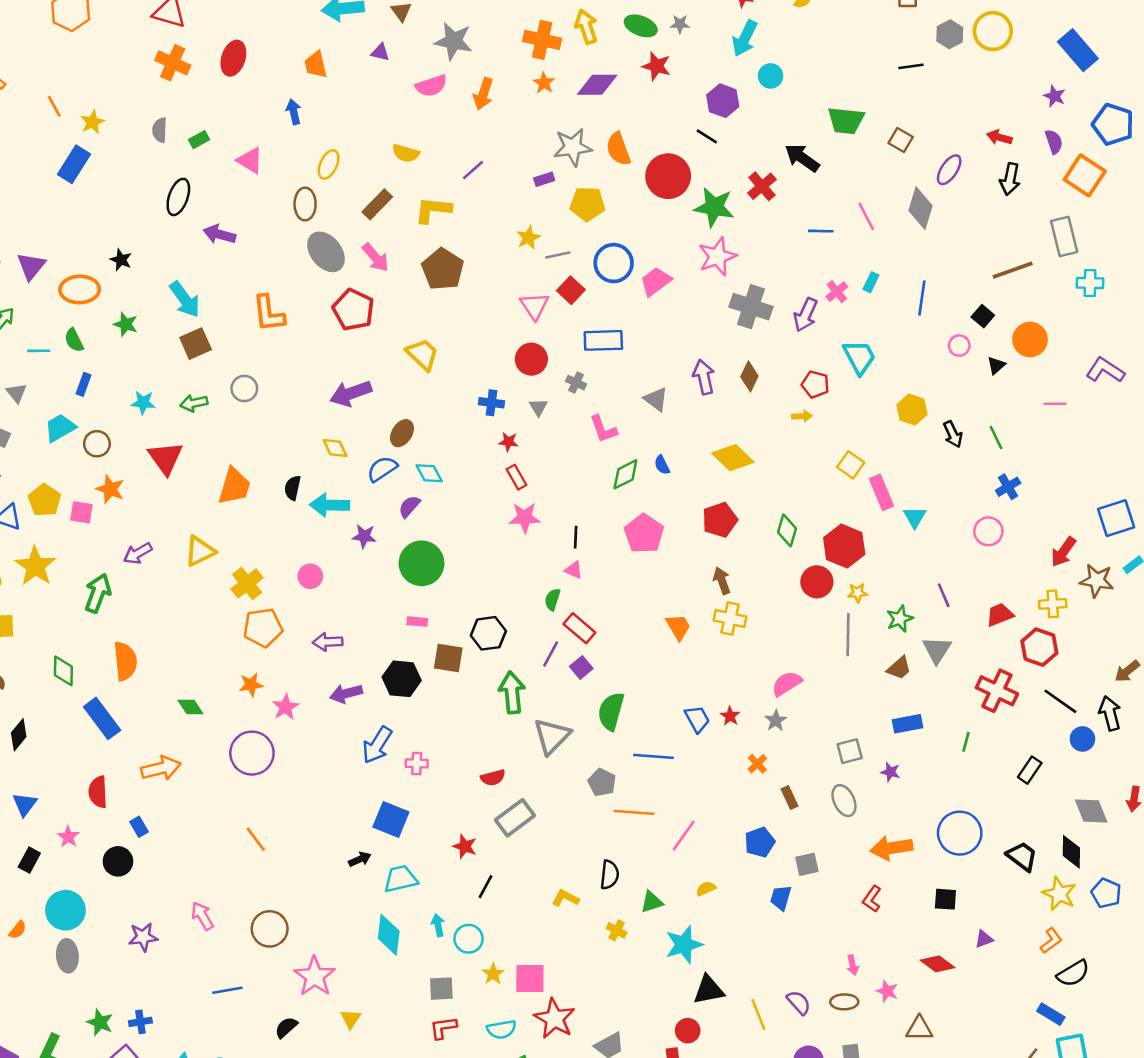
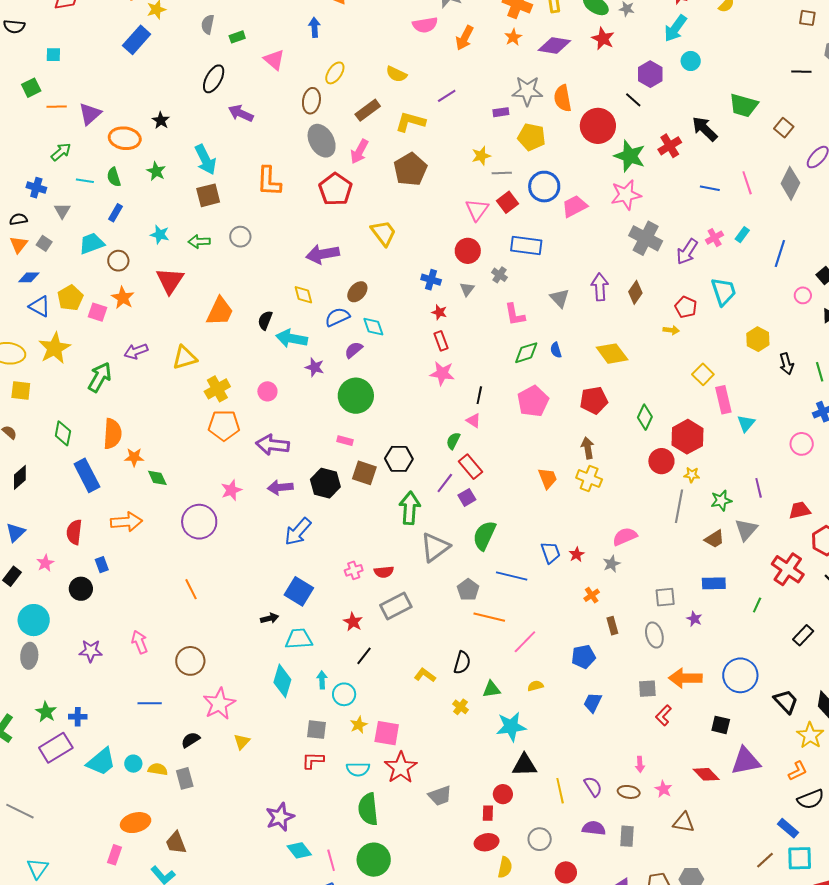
pink arrow: (375, 257) -> (359, 151), turned 60
purple arrow: (328, 642) -> (273, 445), size x1.4
orange star: (251, 685) -> (134, 457), moved
pink cross: (417, 763) -> (354, 570), moved, turned -30
gray square: (807, 864) -> (647, 689), moved
purple triangle: (984, 939) -> (746, 761), size x2.0

